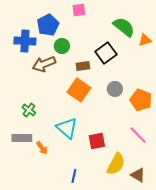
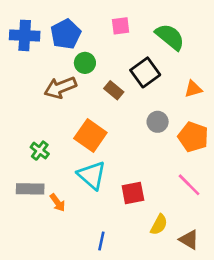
pink square: (79, 10) -> (121, 26), moved
orange triangle: (145, 40) -> (193, 89), moved
blue cross: (25, 41) -> (25, 35), moved
brown rectangle: (83, 66) -> (114, 90), turned 48
orange square: (79, 90) -> (90, 135), moved
yellow semicircle: (116, 164) -> (159, 225), size x0.7

